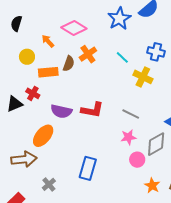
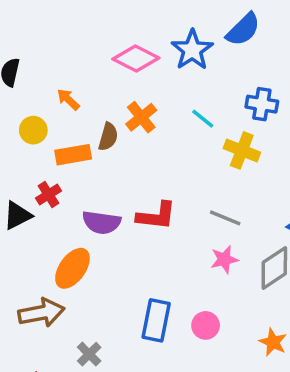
pink diamond: (74, 28) -> (136, 59), moved
red cross: (33, 93) -> (49, 194), turned 32
pink circle: (137, 160) -> (206, 325), moved

